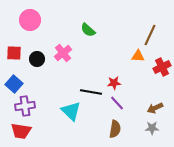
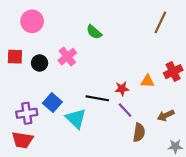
brown line: (150, 35) -> (160, 22), moved
orange triangle: (138, 56) -> (148, 81), moved
blue square: (14, 84) -> (52, 103), moved
gray star: (152, 128) -> (175, 146), moved
brown semicircle: (115, 129) -> (139, 132), moved

